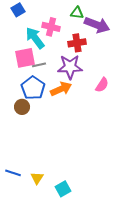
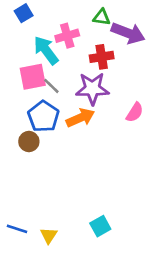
pink cross: (51, 27) -> (67, 36), turned -30
gray line: (39, 65) -> (51, 86), turned 56
cyan square: (63, 189) -> (100, 226), moved

